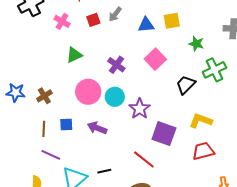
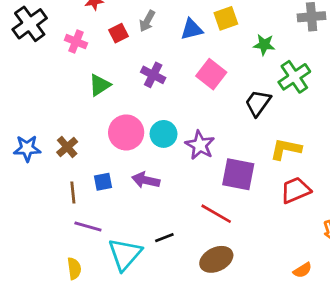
purple cross: (116, 65) -> (153, 75), moved

